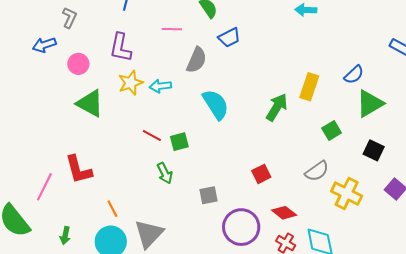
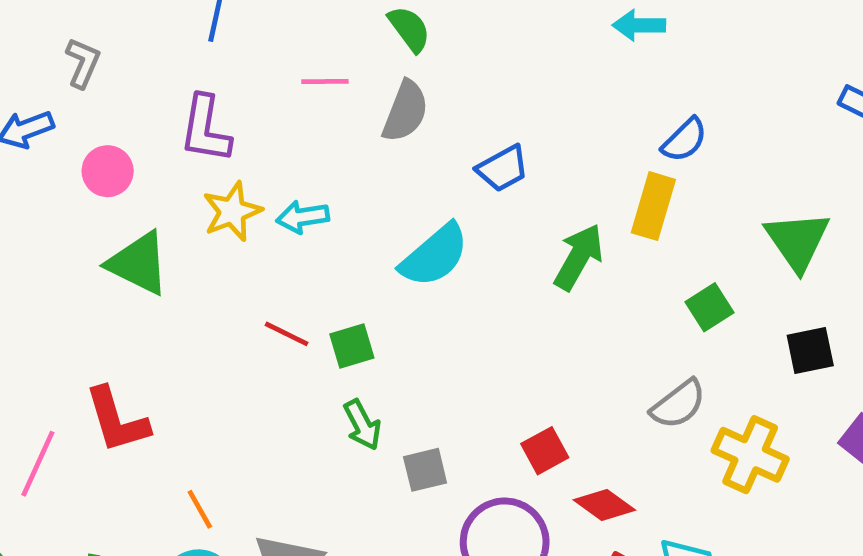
blue trapezoid: (229, 38) -> (503, 168), moved
gray semicircle: (197, 60) -> (405, 111), moved
blue semicircle: (354, 75) -> (685, 140), moved
cyan semicircle: (216, 104) -> (434, 255), turned 84
green triangle: (370, 104) -> (797, 241), turned -32
black square: (374, 150) -> (810, 351), turned -35
green arrow: (165, 173) -> (362, 425), moved
red square: (261, 174) -> (545, 451), moved

